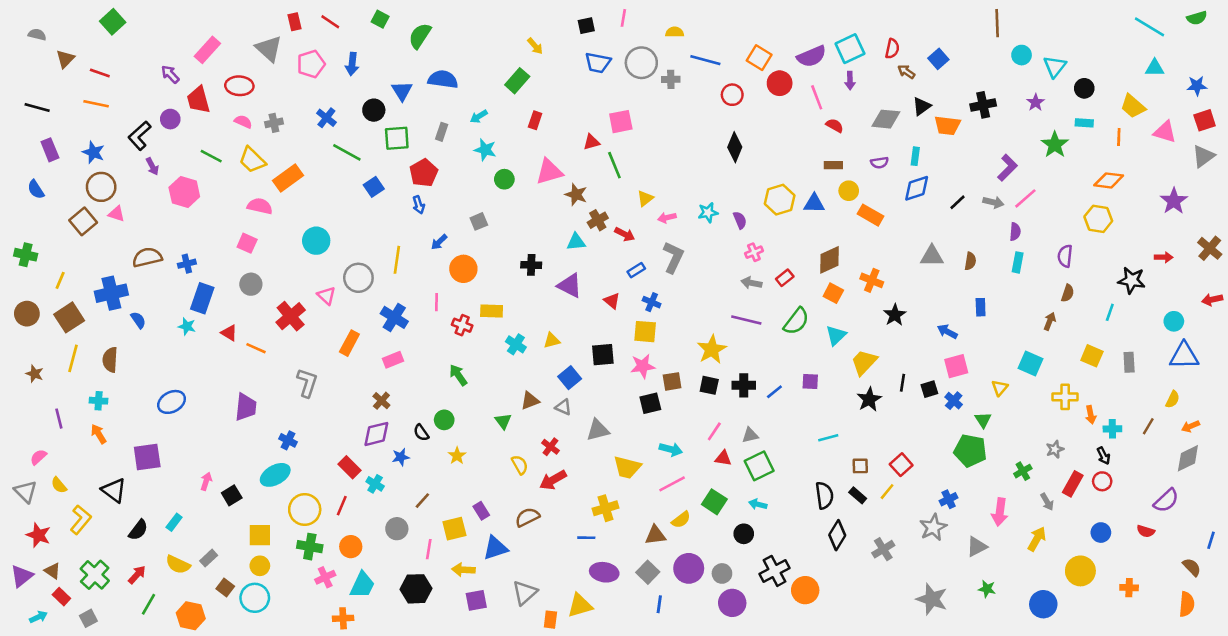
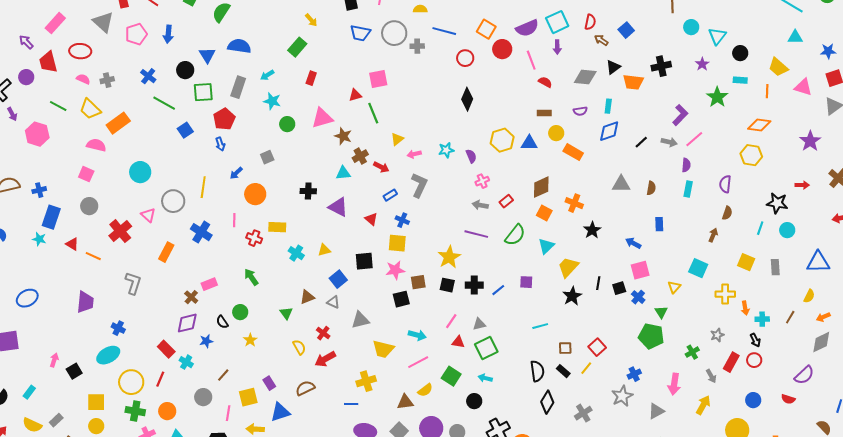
gray rectangle: (442, 132) -> (238, 87), size x1.5
cyan circle: (1174, 321) -> (787, 230), moved
pink rectangle: (393, 360) -> (209, 284), moved

